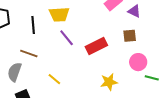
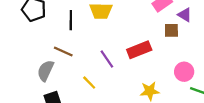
brown square: (130, 36) -> (171, 30), moved
purple line: (67, 38) -> (107, 59), moved

